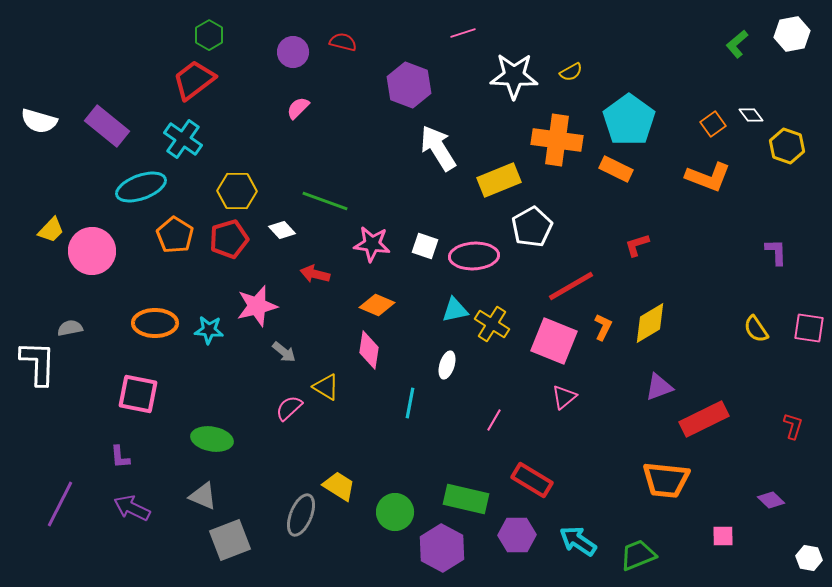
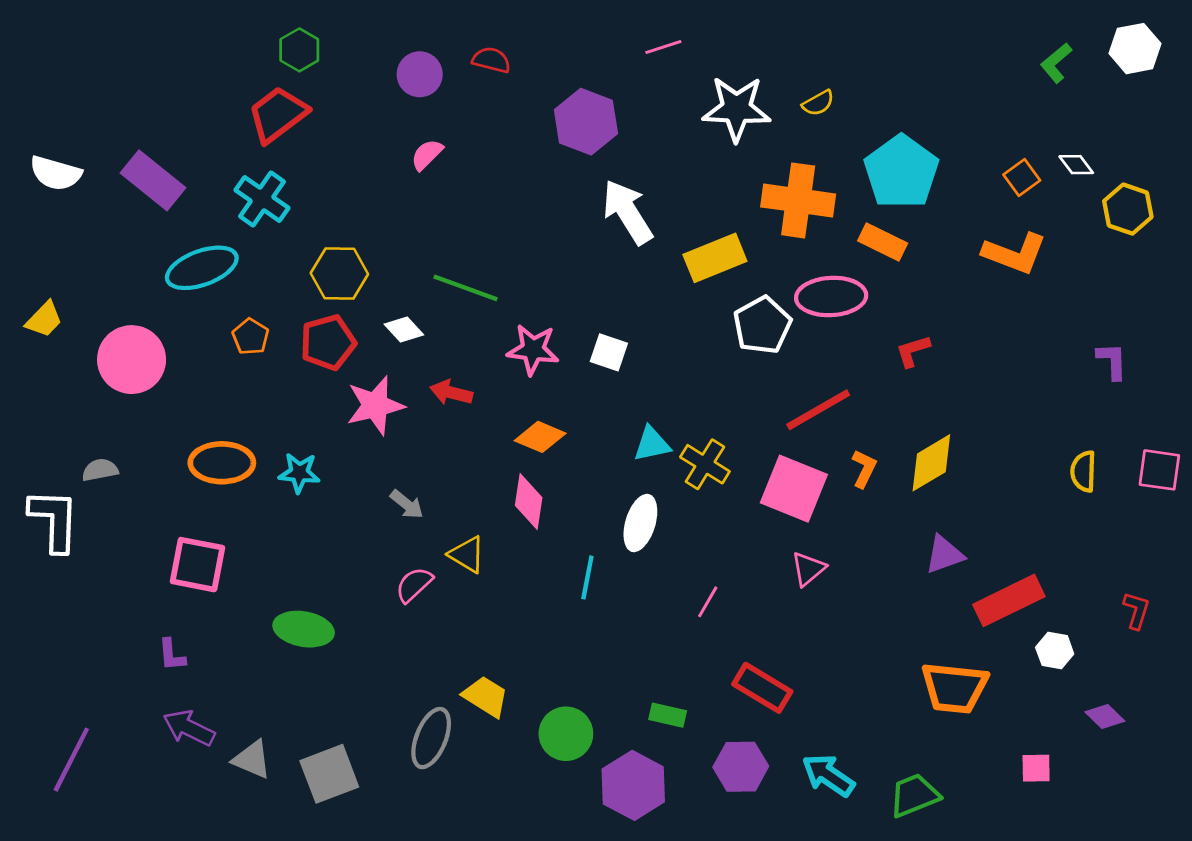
yellow trapezoid: (51, 230) -> (44, 319), moved
orange pentagon: (175, 235) -> (251, 337), size x0.7
pink ellipse: (474, 256) -> (831, 297), moved
pink star: (257, 306) -> (375, 405), moved
yellow semicircle: (756, 329) -> (1083, 471), turned 36
white ellipse: (447, 365) -> (640, 523), size x1.4
gray triangle: (203, 496) -> (252, 760), moved
green rectangle: (466, 499) -> (668, 715), size x0.6
purple line: (60, 504) -> (71, 760), moved
white hexagon: (809, 558) -> (1055, 651), moved

